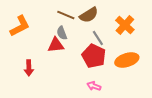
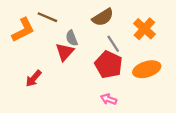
brown line: (66, 15) -> (47, 17), moved
red triangle: (56, 45) -> (65, 52), turned -42
red arrow: (29, 68) -> (34, 78), turned 42

